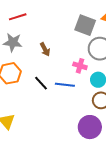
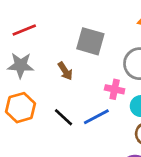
gray square: (85, 25) -> (90, 41), moved
blue line: (65, 85) -> (96, 117), turned -30

